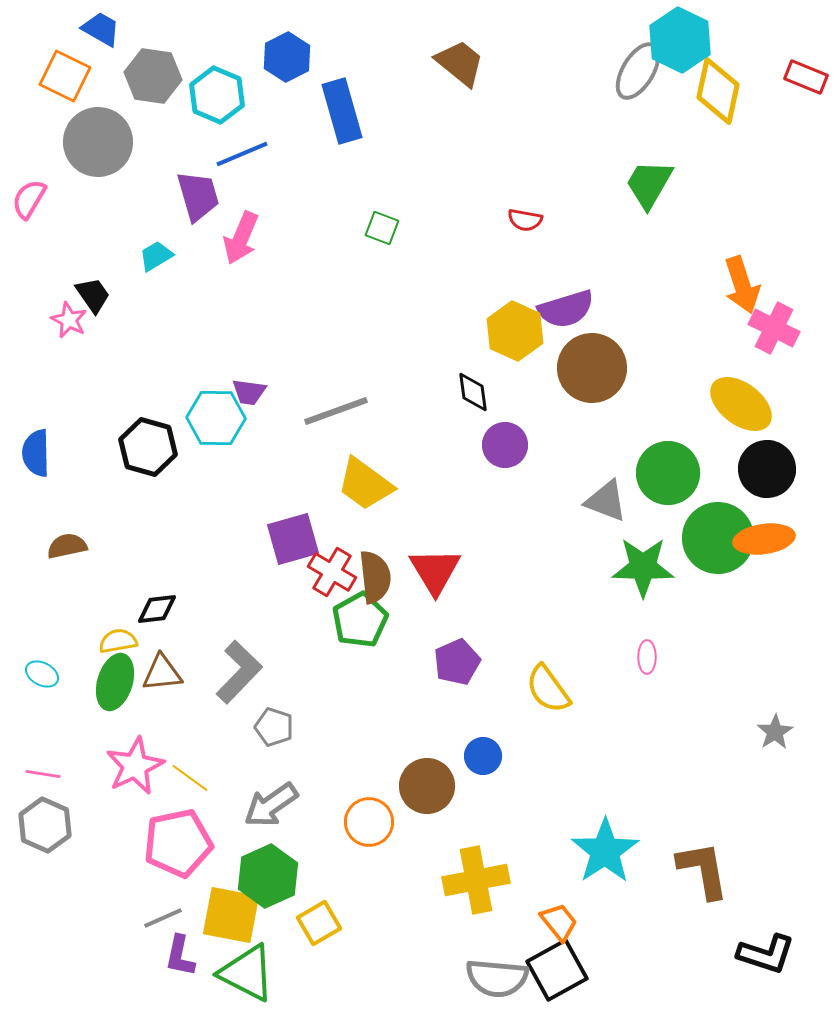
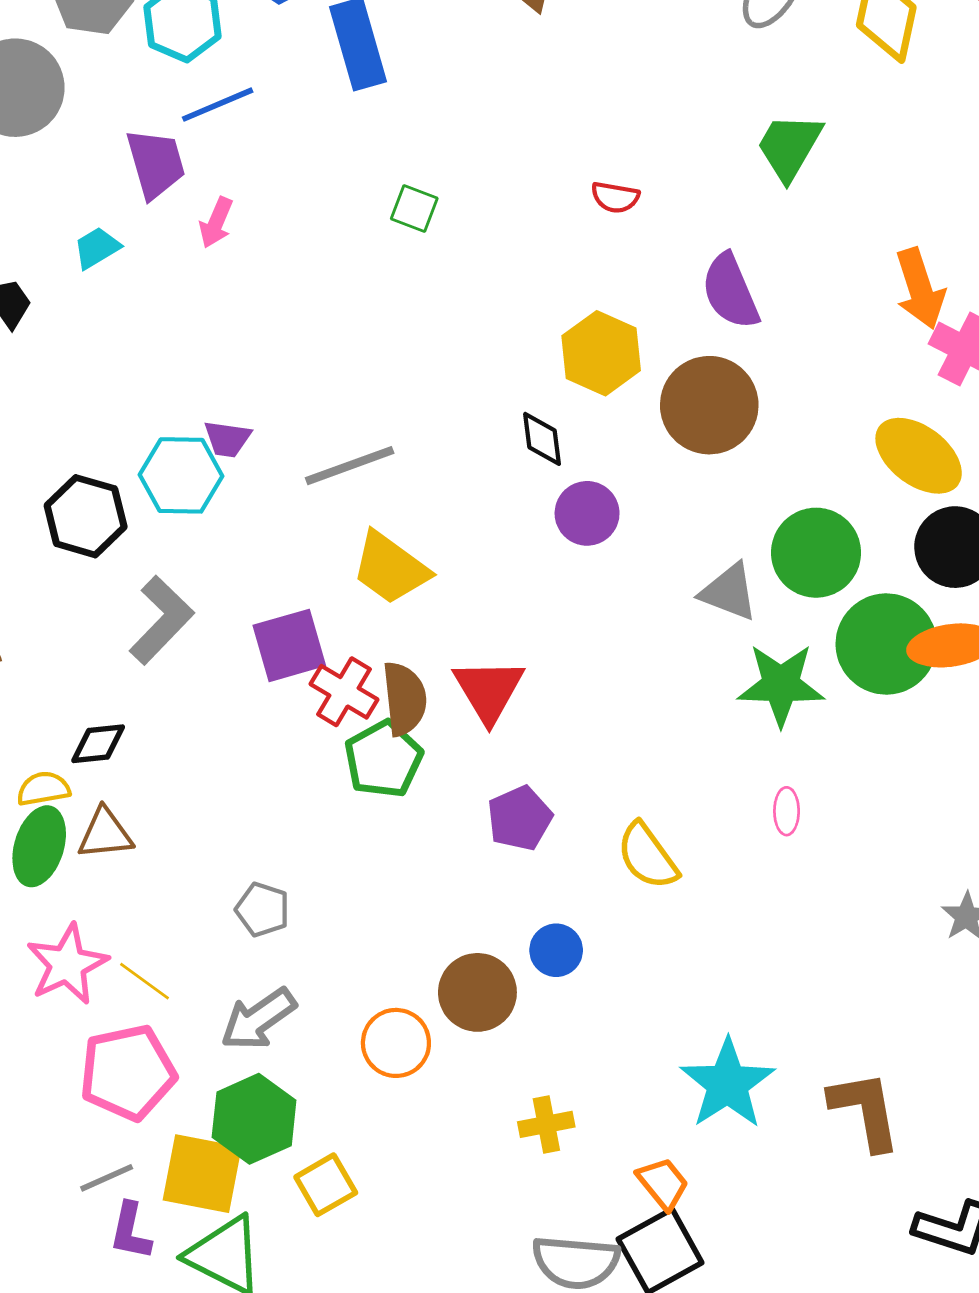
pink arrow: (241, 238) -> (216, 223), size x0.7
purple semicircle: (566, 309) -> (730, 291), moved, turned 84
gray L-shape: (239, 672) -> (161, 620), moved
yellow cross: (476, 880) -> (546, 1124), size x0.6

